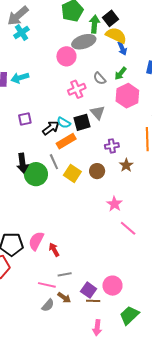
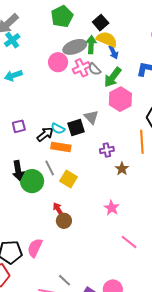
green arrow: (94, 24) -> (91, 45), moved
green arrow: (121, 73) -> (113, 77), size x1.5
cyan arrow: (20, 78) -> (13, 75), moved
gray semicircle: (100, 78) -> (94, 69), moved
pink cross: (77, 89) -> (82, 68), moved
orange rectangle: (66, 141) -> (61, 147), turned 42
brown circle: (97, 171) -> (64, 221), moved
pink line: (128, 228) -> (129, 242), moved
red arrow: (54, 250) -> (58, 209), moved
gray line: (65, 274) -> (65, 280), turned 56

